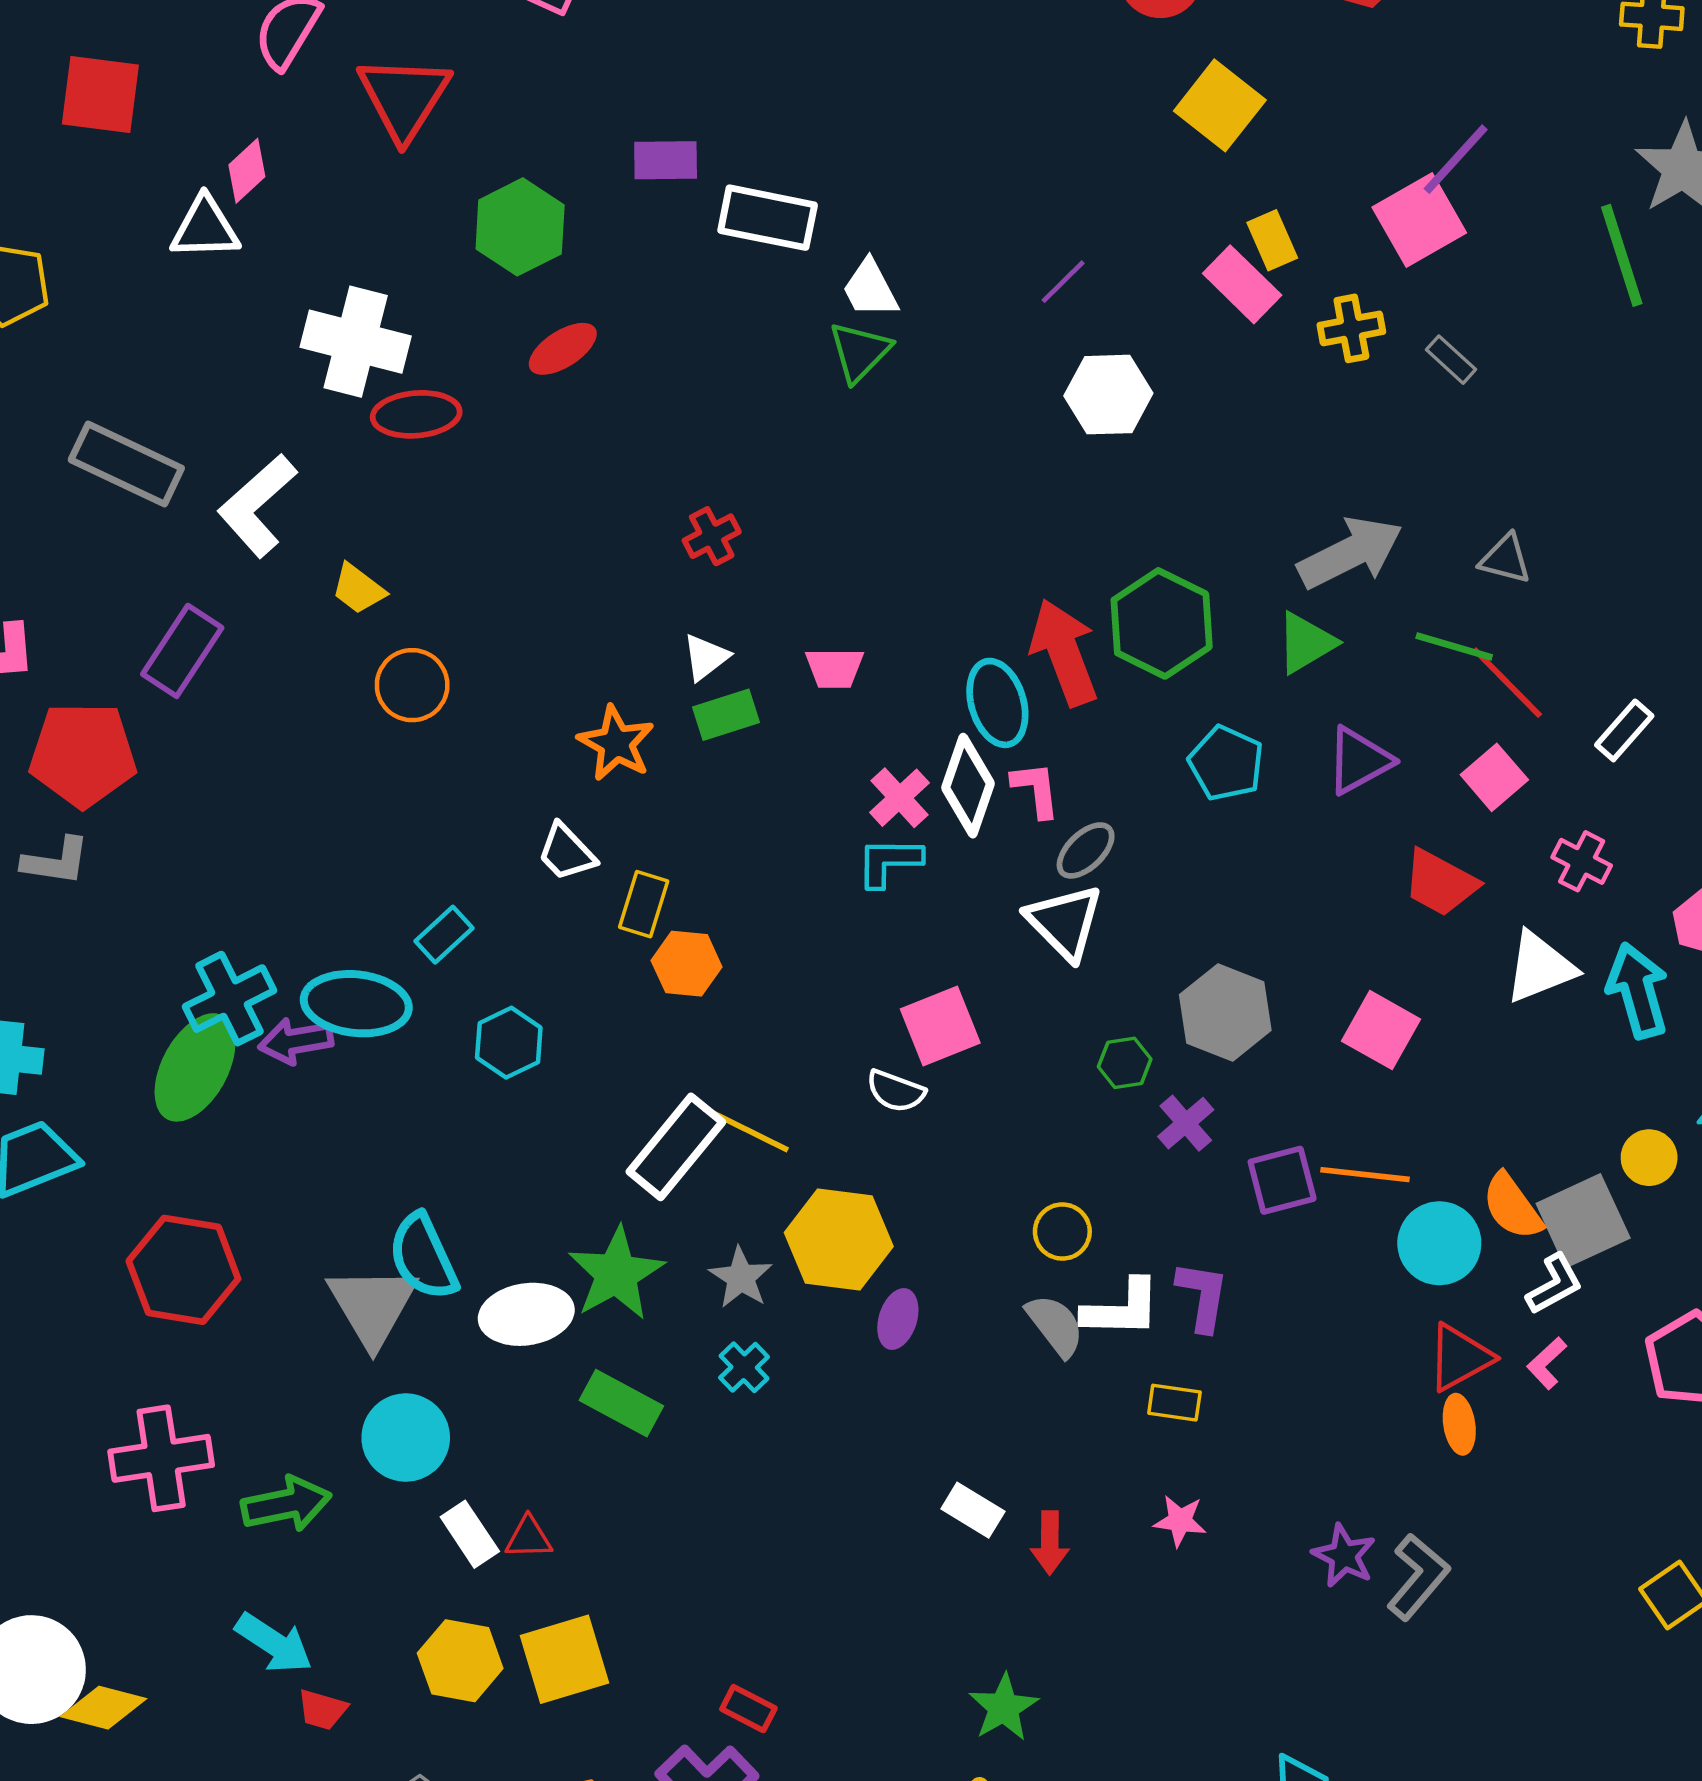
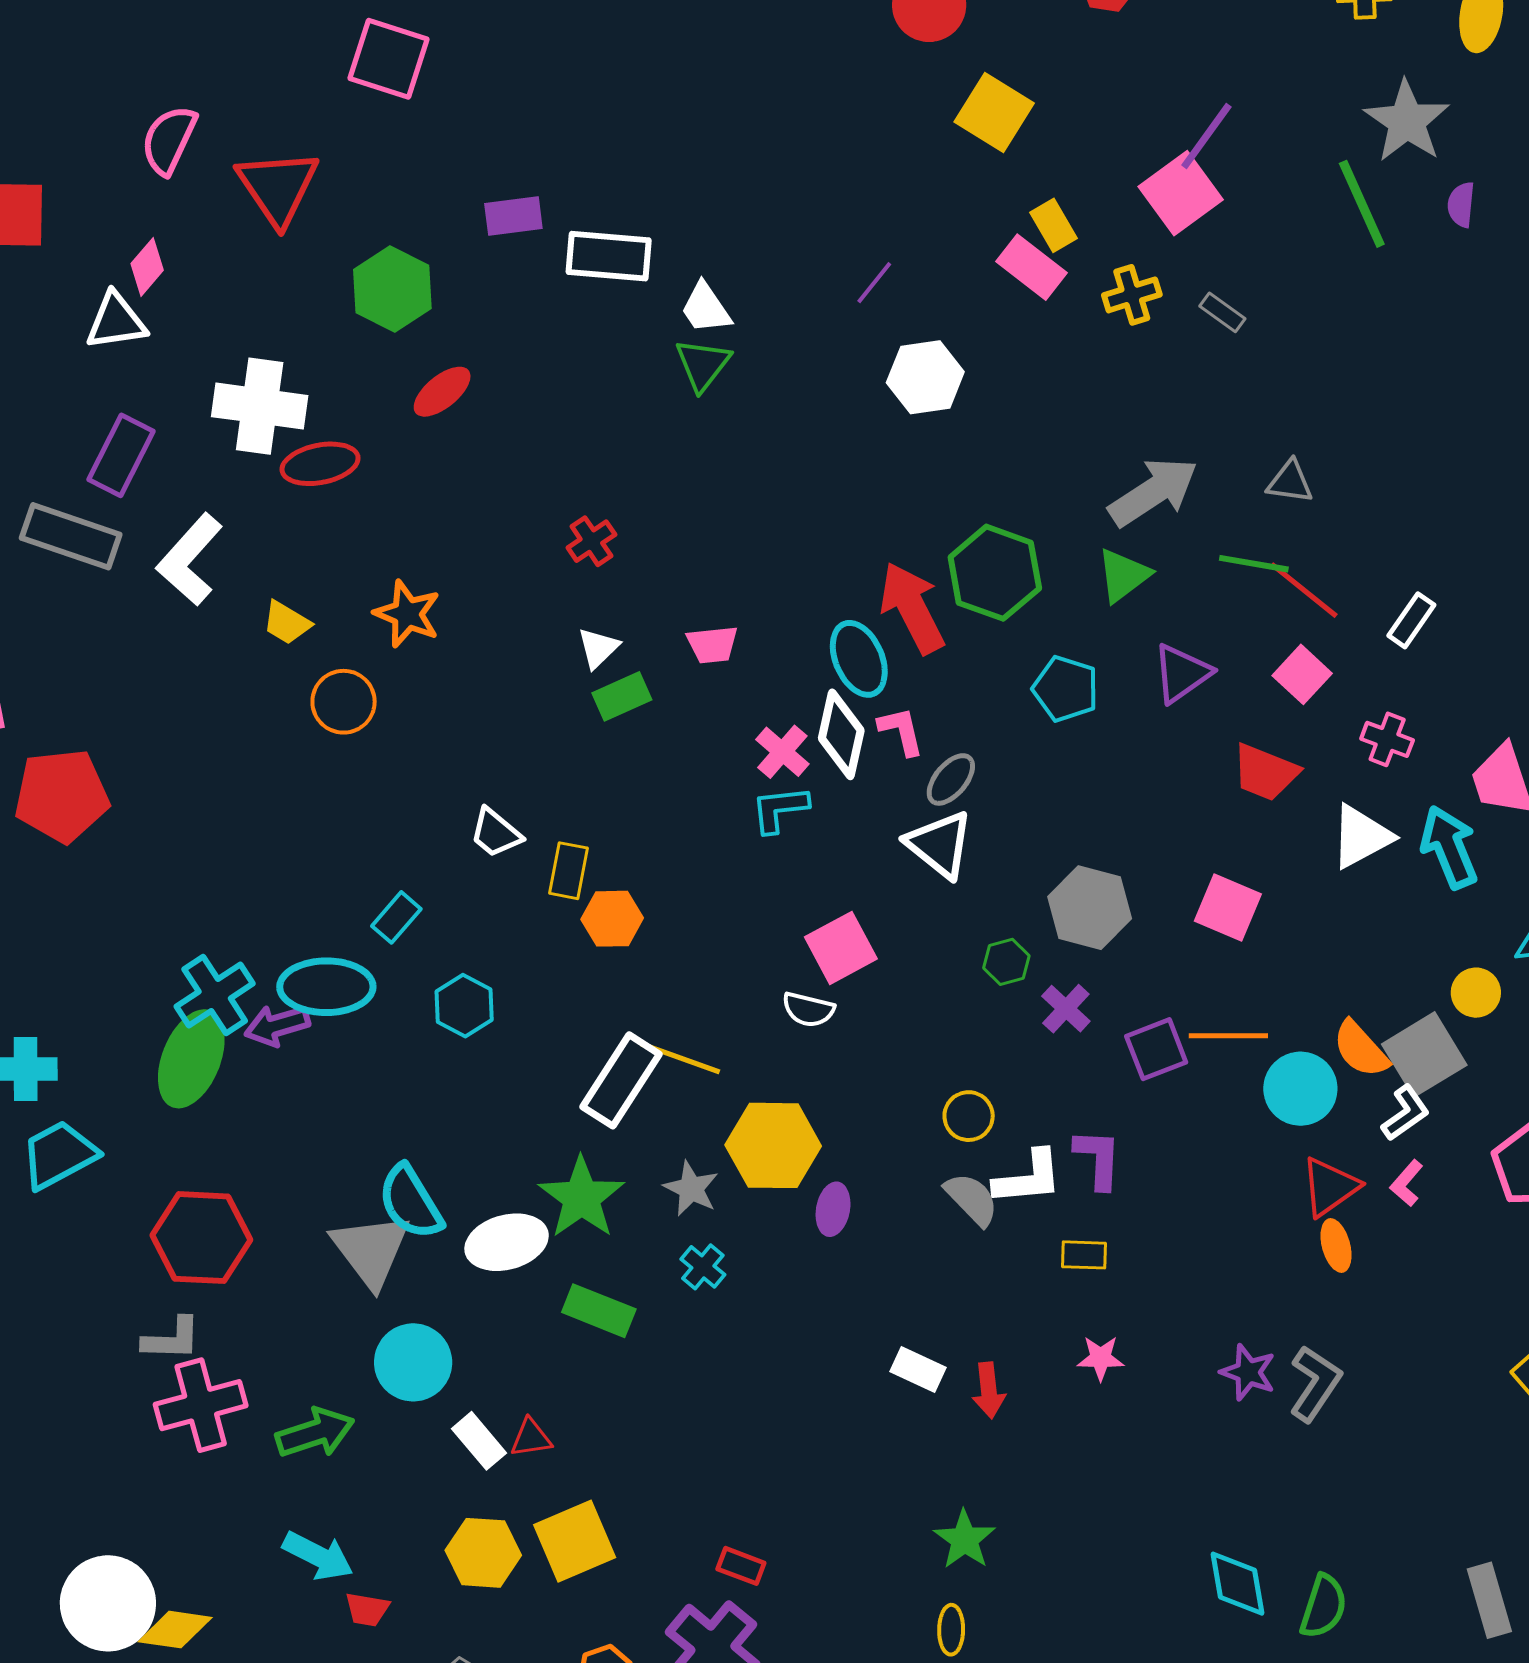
purple rectangle: (182, 651) -> (121, 455), moved
orange star: (616, 743) -> (407, 614), moved
gray L-shape: (56, 861) -> (172, 1339), moved

